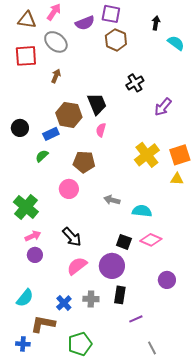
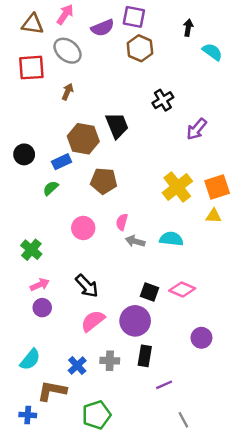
pink semicircle: (101, 130) -> (122, 222), moved
brown pentagon: (84, 162) -> (104, 181), moved
green cross: (26, 207) -> (31, 250), size x0.7
cyan semicircle: (142, 211) -> (171, 239), moved

